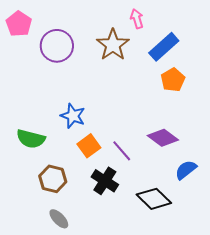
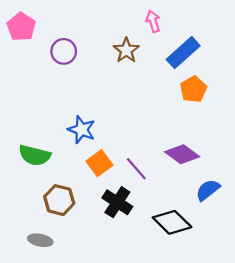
brown star: (113, 45) -> (126, 50), size x0.7
purple circle: (57, 46) -> (64, 51), size x0.7
gray ellipse: (59, 219) -> (40, 240), moved, turned -35

